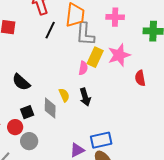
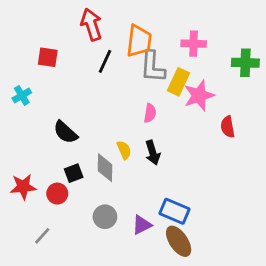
yellow rectangle: (95, 57) -> (179, 82), moved
blue rectangle: (101, 140) -> (174, 211), turned 35
gray circle: (29, 141) -> (105, 217), moved

